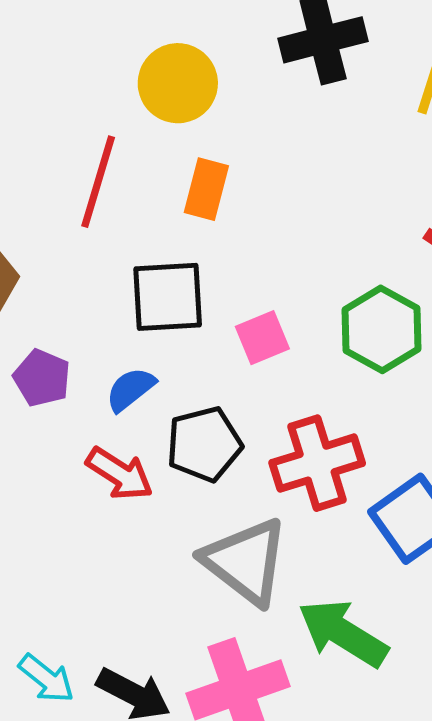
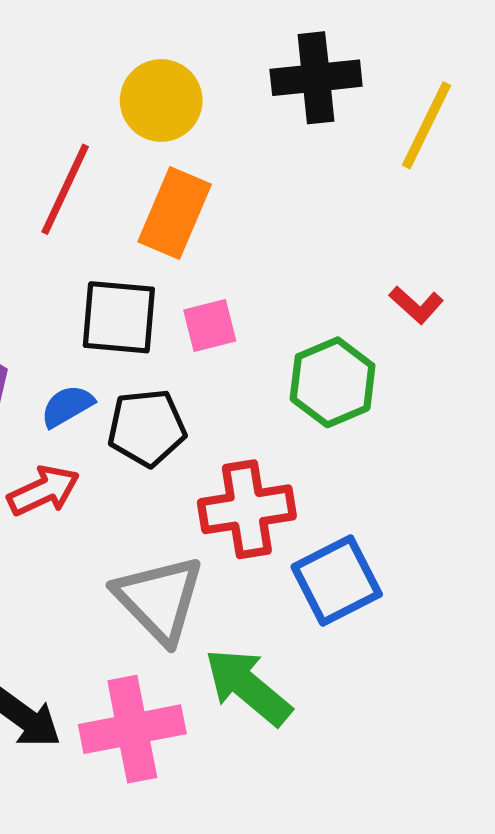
orange rectangle: (206, 189) -> (175, 213), size x1.4
pink square: (262, 338) -> (210, 326), moved
black pentagon: (204, 444) -> (147, 428), moved
red arrow: (120, 474) -> (44, 491), turned -66

